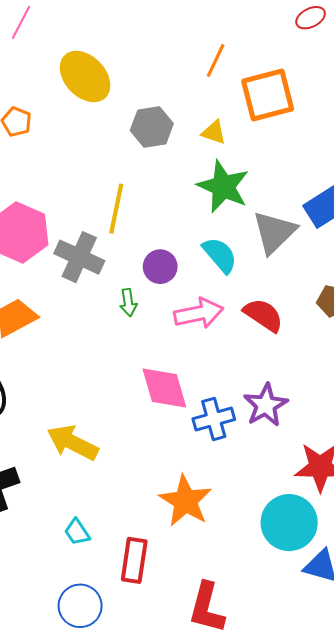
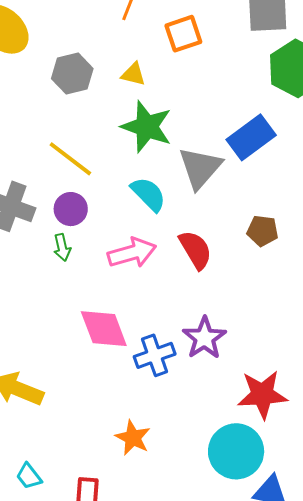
orange square: (268, 95) -> (183, 34), size x0.7
yellow line: (116, 209) -> (70, 159), moved, turned -60
purple circle: (160, 267) -> (71, 209), moved
red semicircle: (263, 315) -> (195, 250), turned 30
orange star: (186, 501) -> (133, 438), size x0.7

